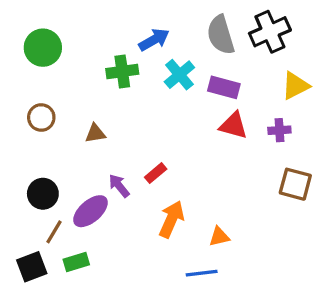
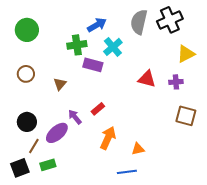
gray semicircle: (221, 35) -> (139, 22), turned 30
purple rectangle: (224, 87) -> (93, 65), moved
brown triangle: (95, 133) -> (60, 84), turned -40

